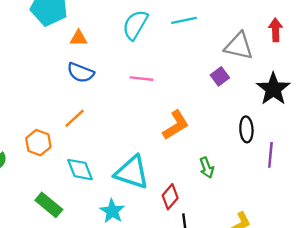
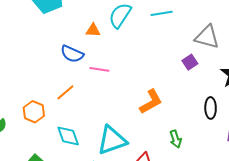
orange triangle: (79, 38) -> (93, 30), moved
pink line: (142, 79) -> (99, 69), moved
cyan triangle: (132, 172) -> (112, 140), turned -40

